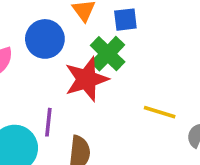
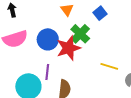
blue square: (125, 20) -> (100, 13), moved, turned -32
blue circle: (45, 39) -> (48, 39), moved

